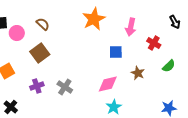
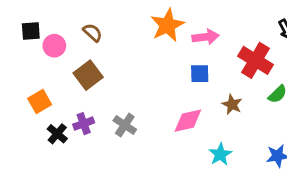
pink arrow: (131, 27) -> (206, 37), moved, turned -108
red cross: (154, 43) -> (255, 60), size x1.6
black cross: (11, 107) -> (57, 134), moved
cyan star: (114, 107) -> (220, 154), moved

